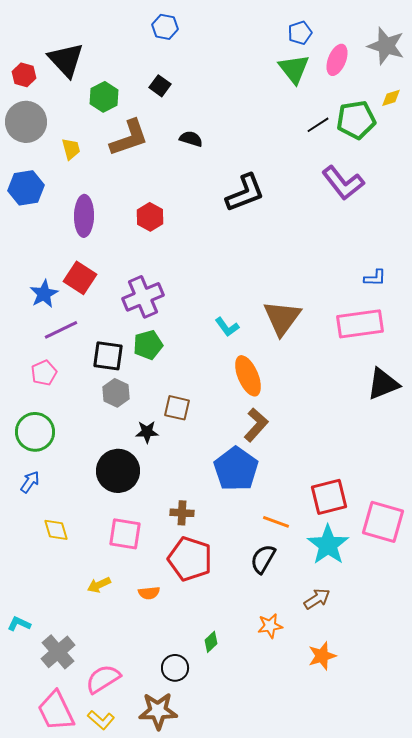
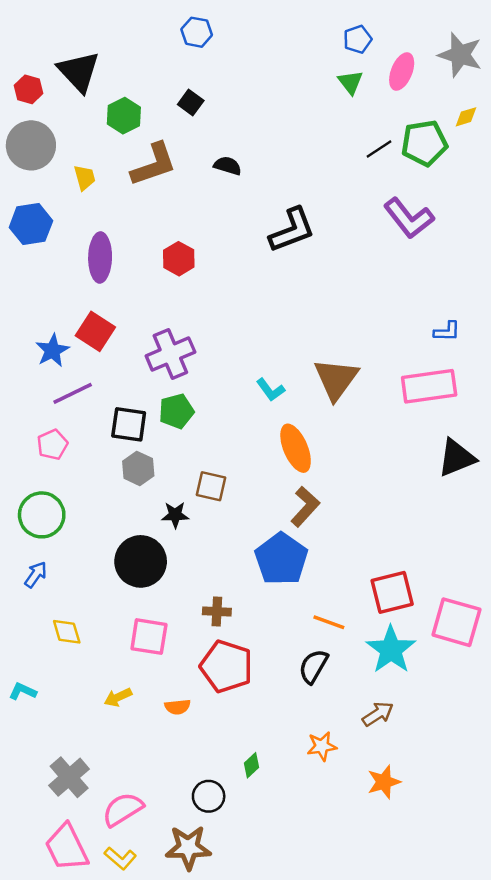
green triangle: (294, 69) -> (350, 82), size x0.7
cyan L-shape: (19, 624) -> (23, 691), moved

